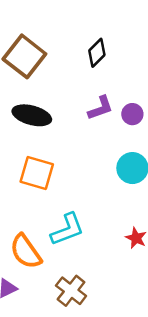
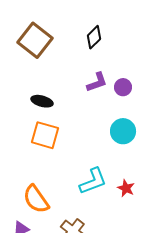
black ellipse: (32, 115) -> (42, 101), moved, size x0.7
cyan L-shape: (67, 229) -> (93, 181), moved

